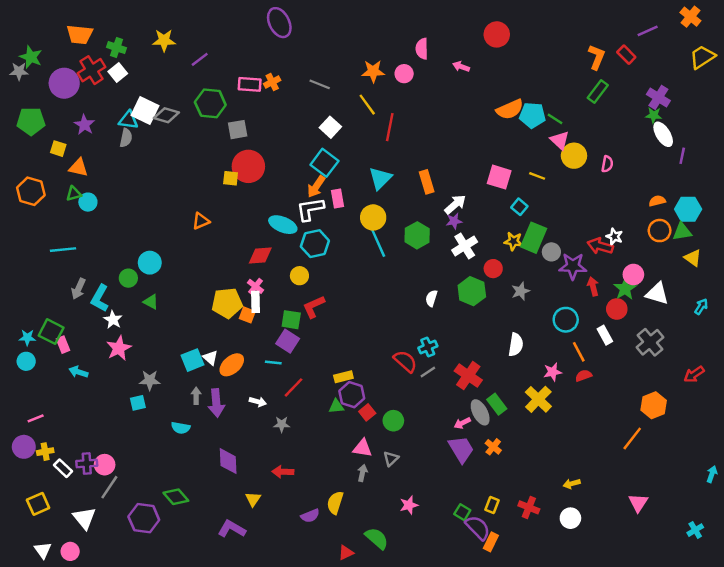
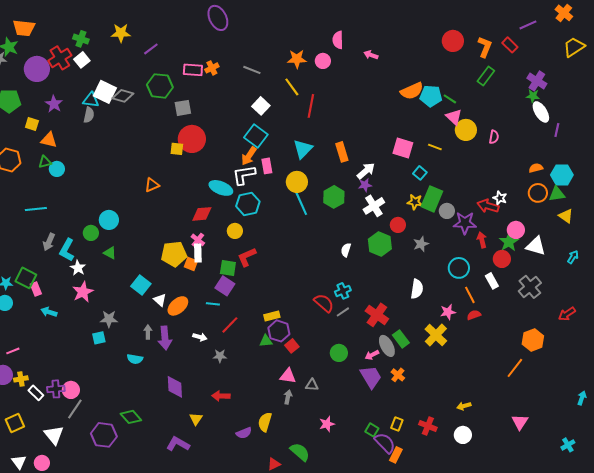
orange trapezoid: (80, 34) -> (24, 28), moved
red circle: (497, 34) -> (453, 41), moved
cyan square: (193, 360) -> (141, 285), moved, turned -30
green circle: (393, 421) -> (339, 353), moved
gray triangle: (391, 459) -> (312, 385), turned 48

